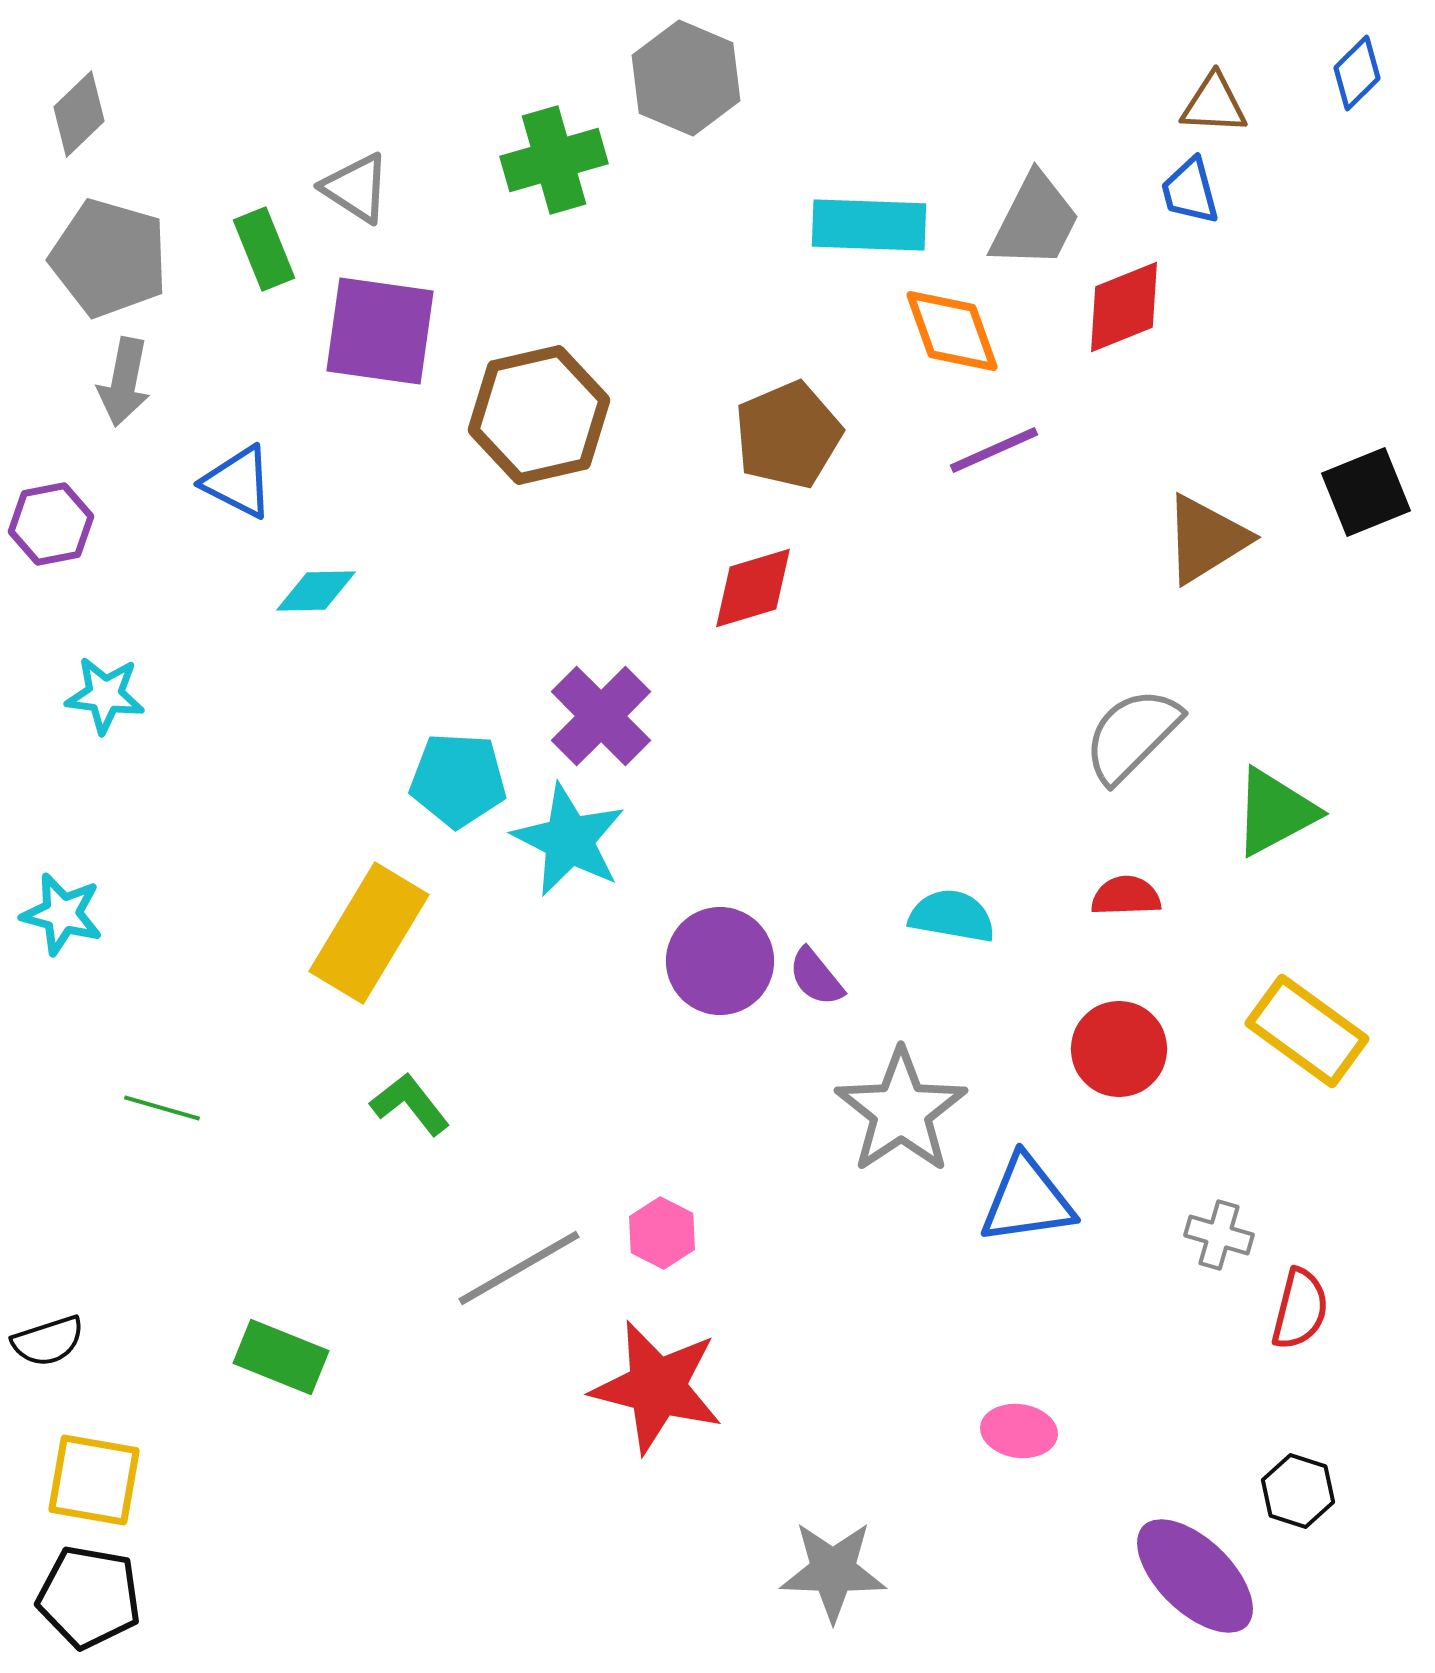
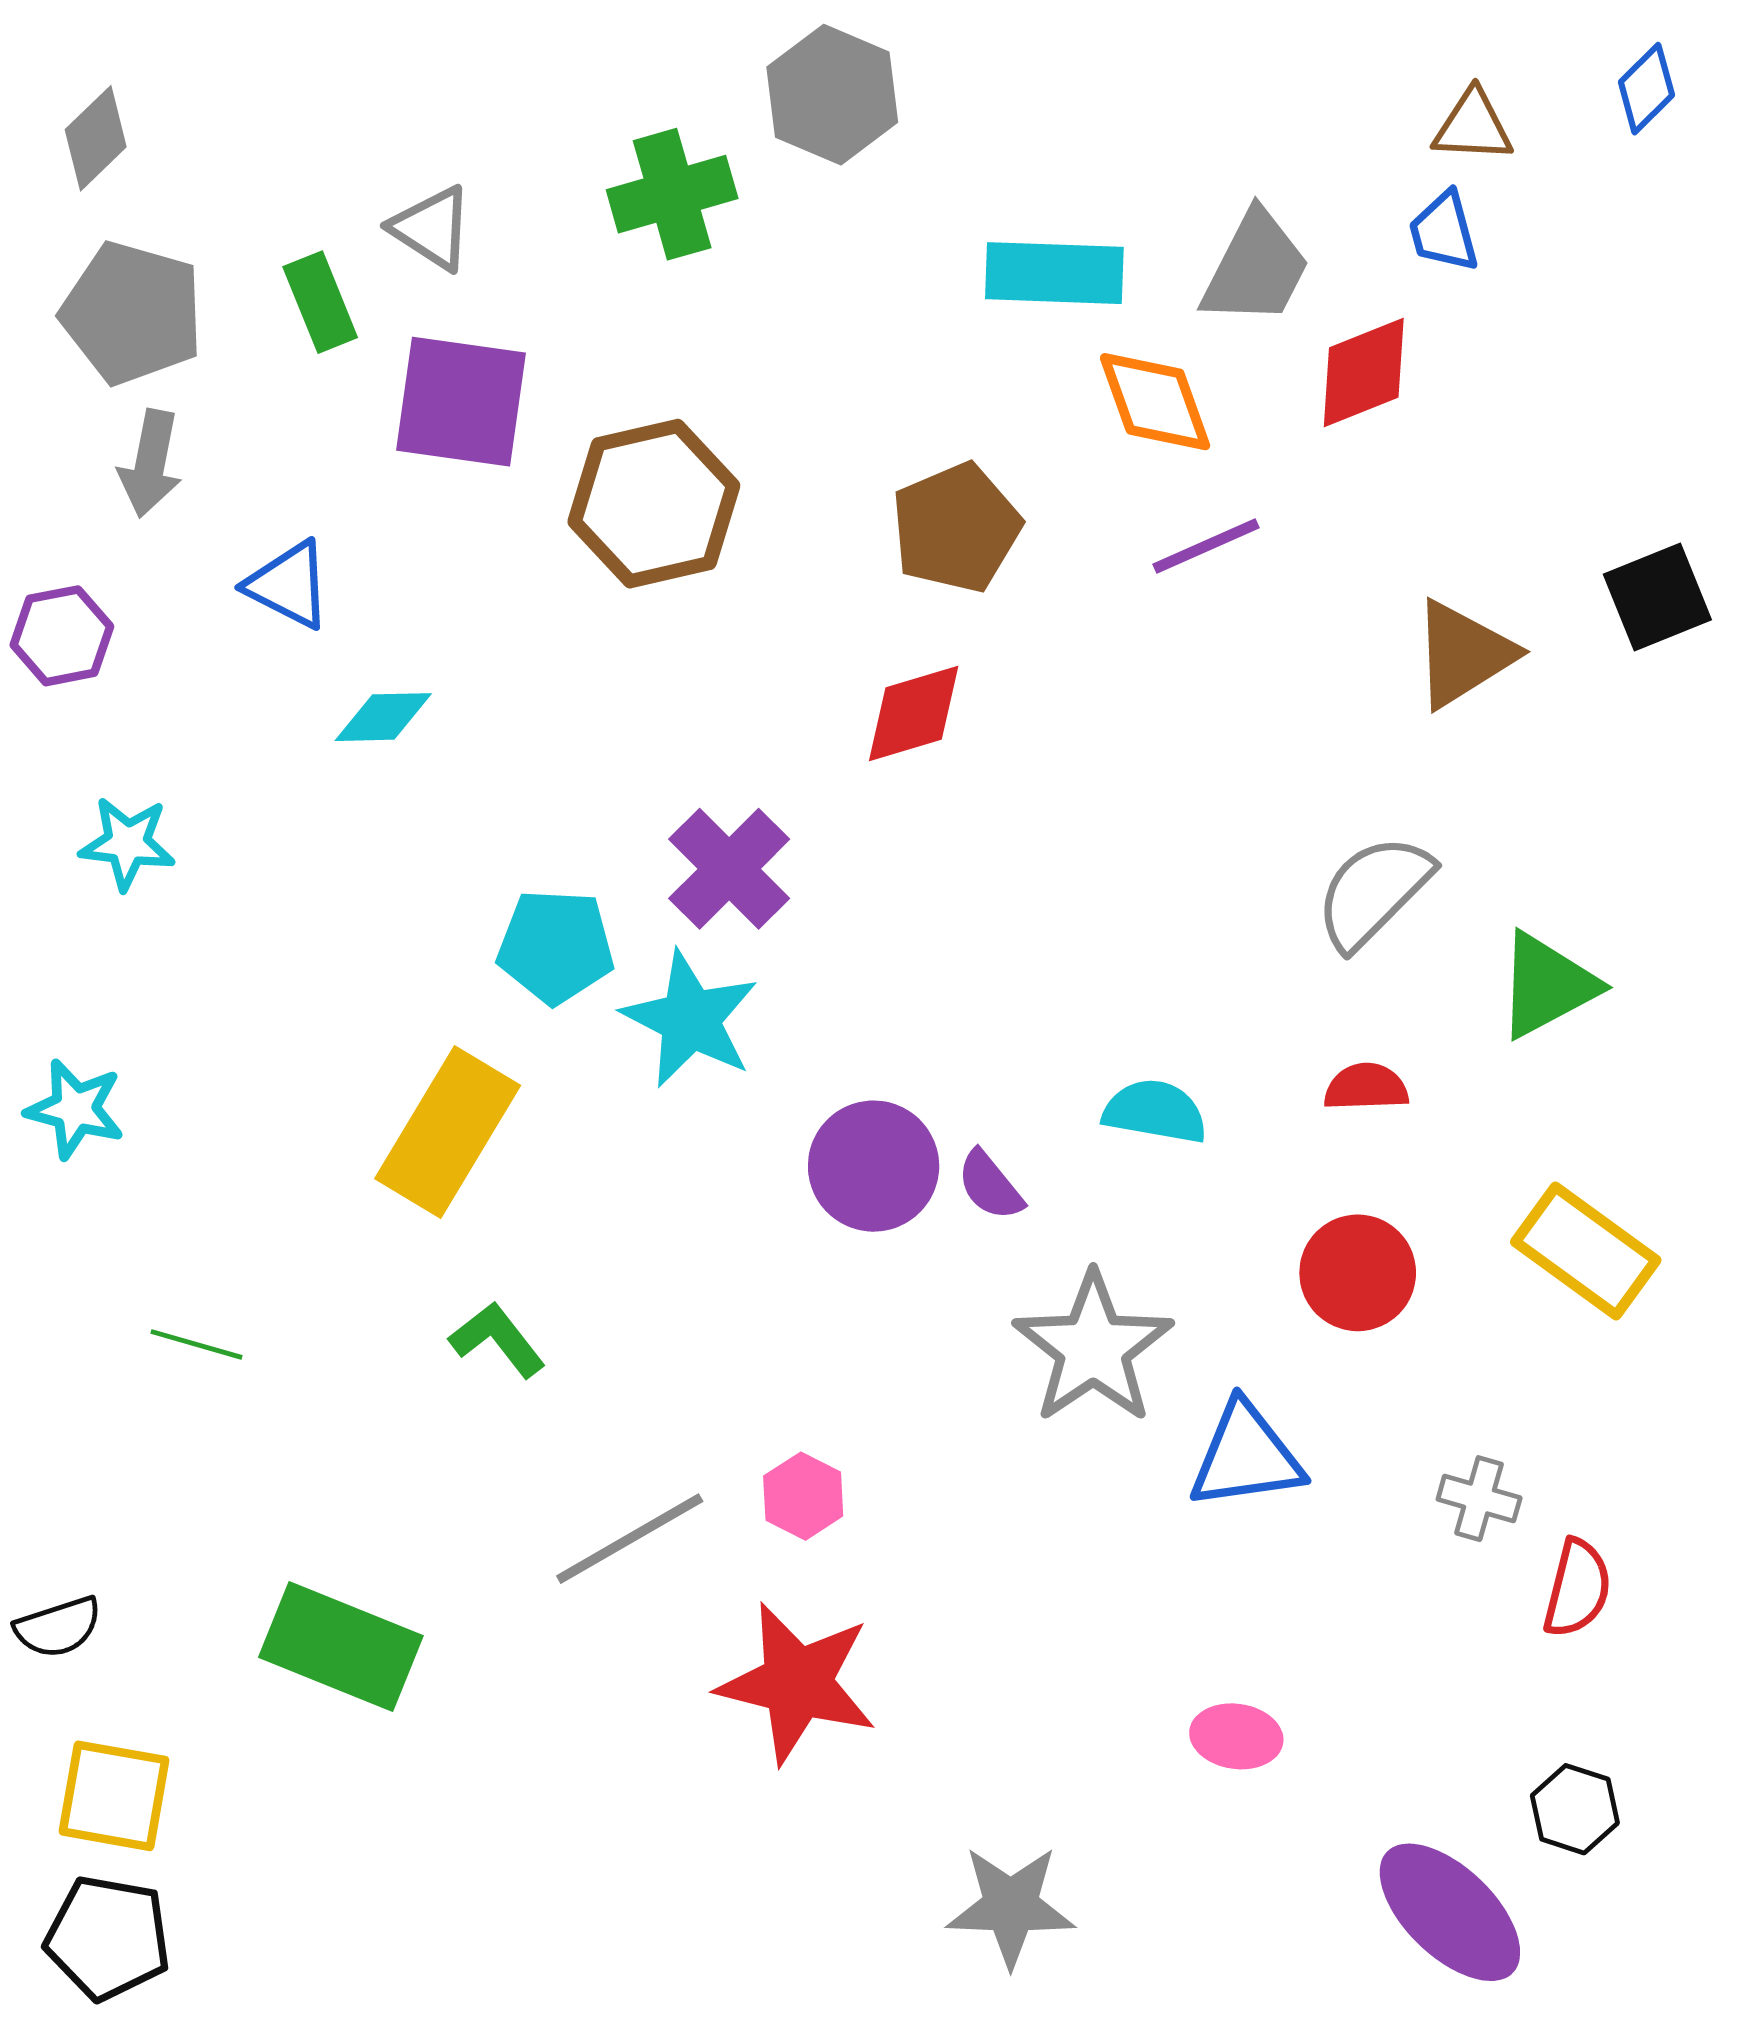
green rectangle: (281, 1357) -> (341, 1647), size x1.4

